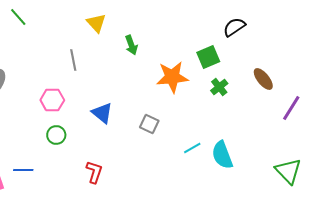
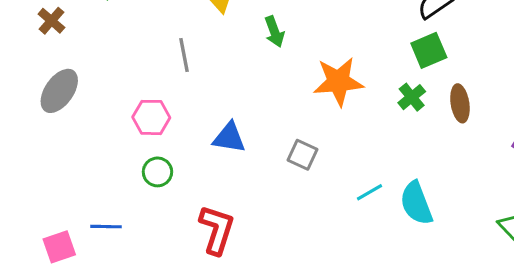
green square: (208, 57) -> (429, 50), moved
brown ellipse: (263, 79) -> (460, 103), moved, turned 30
blue triangle: (102, 113) -> (229, 138), turned -30
red L-shape: (94, 172) -> (217, 230), size x1.4

